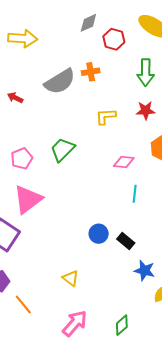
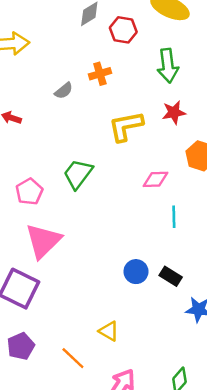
gray semicircle: (60, 82) -> (64, 91), size x0.5
yellow L-shape: (106, 116) -> (126, 126), size x1.4
orange line: (23, 305) -> (73, 358), moved

